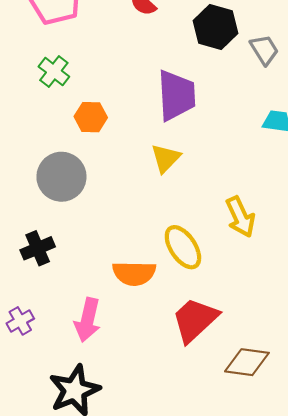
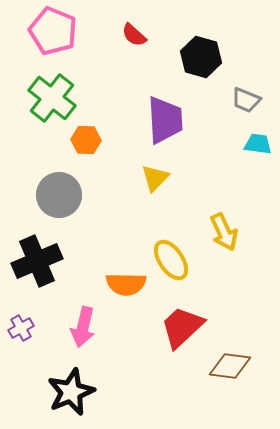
gray trapezoid: (264, 50) -> (246, 100), moved, turned 144
green cross: (54, 72) -> (52, 98), size x1.6
black cross: (38, 248) -> (37, 261), size x1.6

